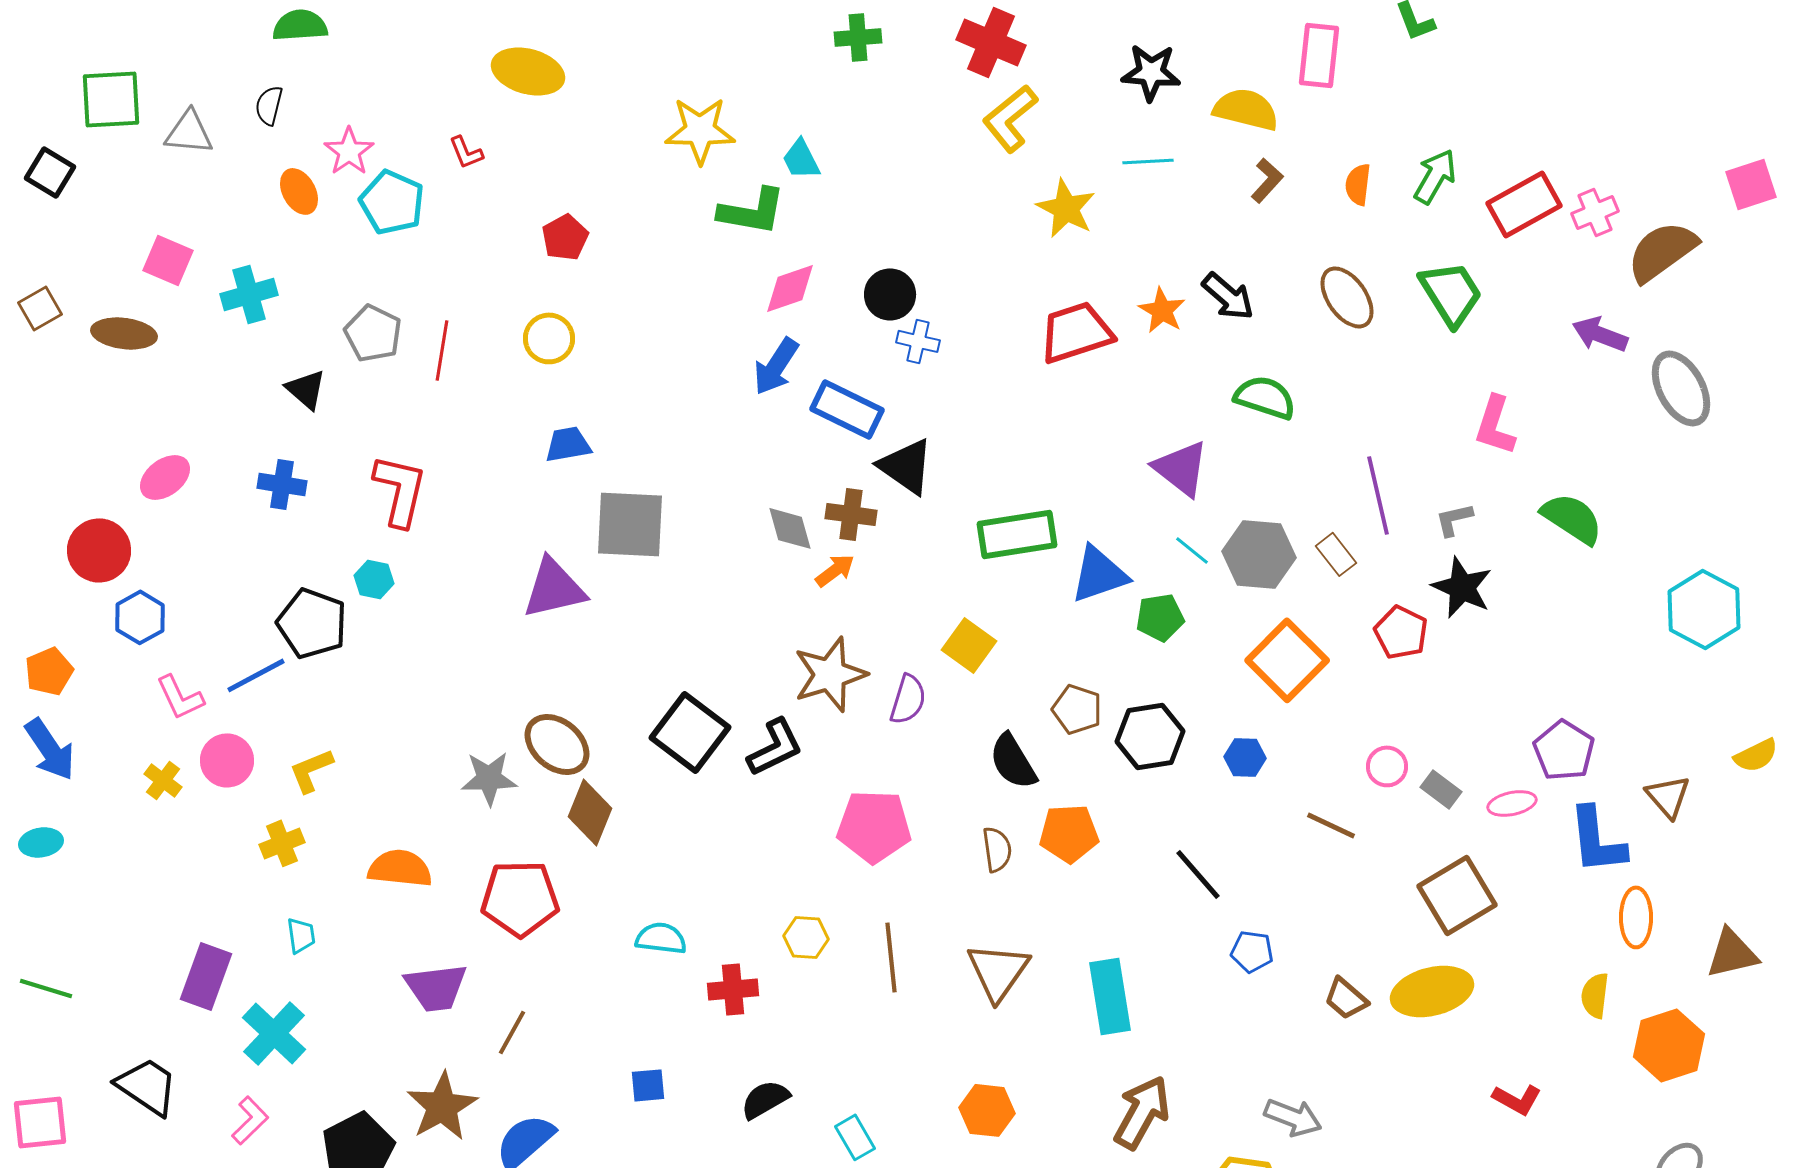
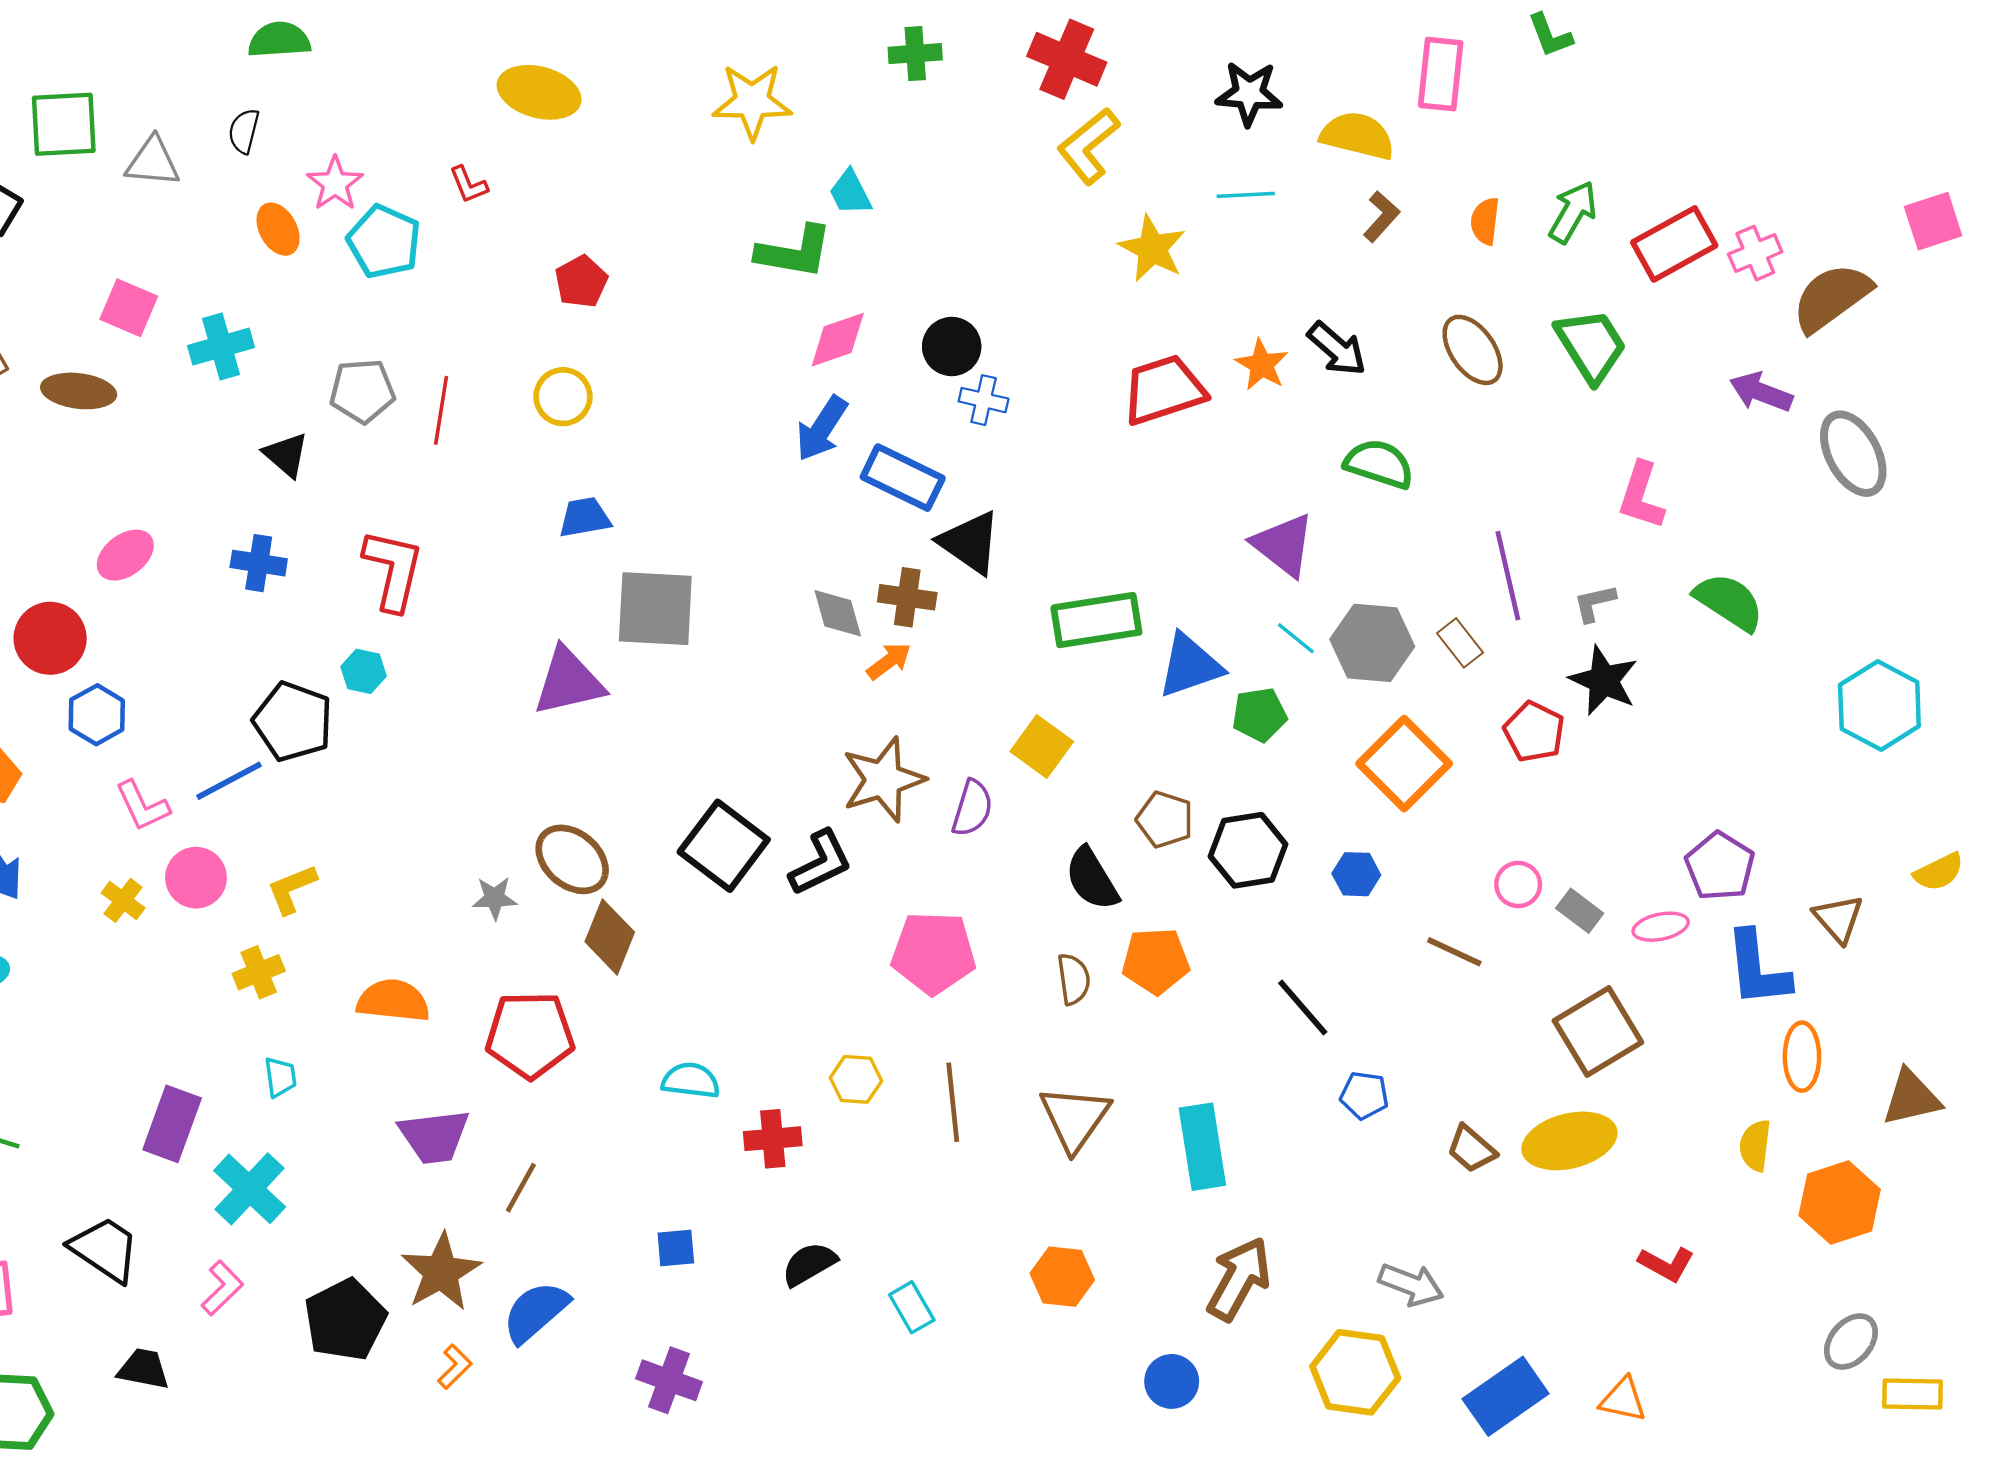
yellow star: (700, 130) -> (752, 101), moved
gray pentagon: (373, 333) -> (362, 391), turned -30
gray star: (489, 778) -> (495, 898), size x0.7

